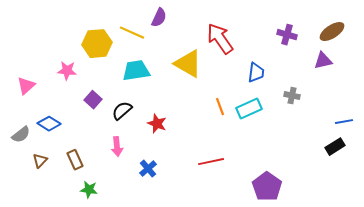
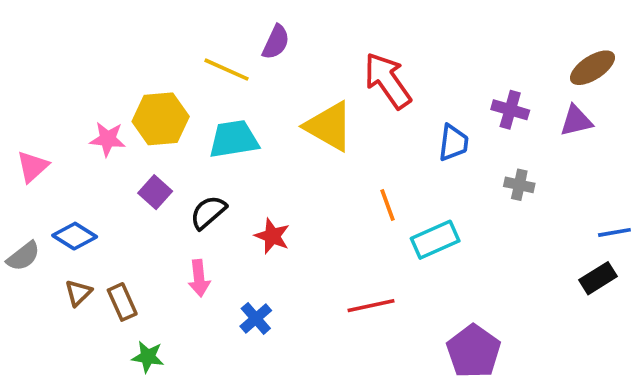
purple cross: (287, 35) -> (510, 110), moved
yellow hexagon: (97, 44) -> (161, 119), moved
cyan rectangle: (249, 109) -> (435, 240), moved
brown triangle: (40, 161) -> (78, 293), moved

